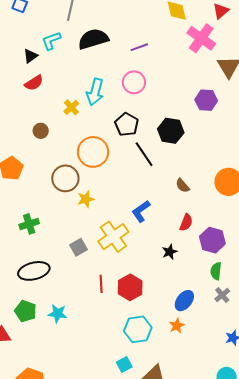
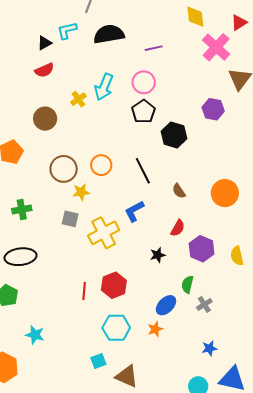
black pentagon: (127, 124) -> (143, 111), moved
brown circle: (41, 131) -> (45, 119), size x1.5
orange circle: (93, 152) -> (101, 165), moved, size x0.7
black line: (144, 154) -> (143, 171), moved
gray square: (79, 247) -> (70, 219), moved, turned 36
green semicircle: (216, 271) -> (187, 284), moved
red line: (101, 284) -> (84, 291), moved
cyan star: (58, 314) -> (35, 335), moved

